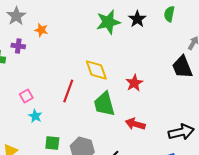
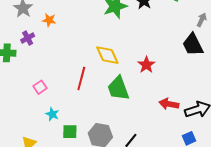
purple cross: (18, 46) -> (28, 38), turned -32
cyan star: (35, 116) -> (52, 114), moved
red arrow: (135, 124) -> (169, 104), moved

